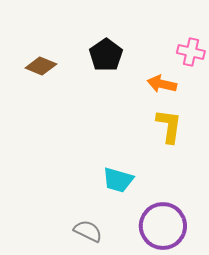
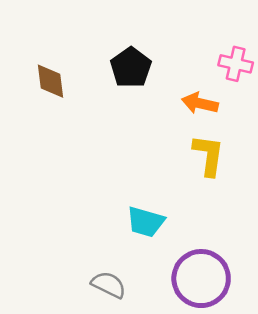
brown diamond: (41, 66) -> (51, 81), turned 60

